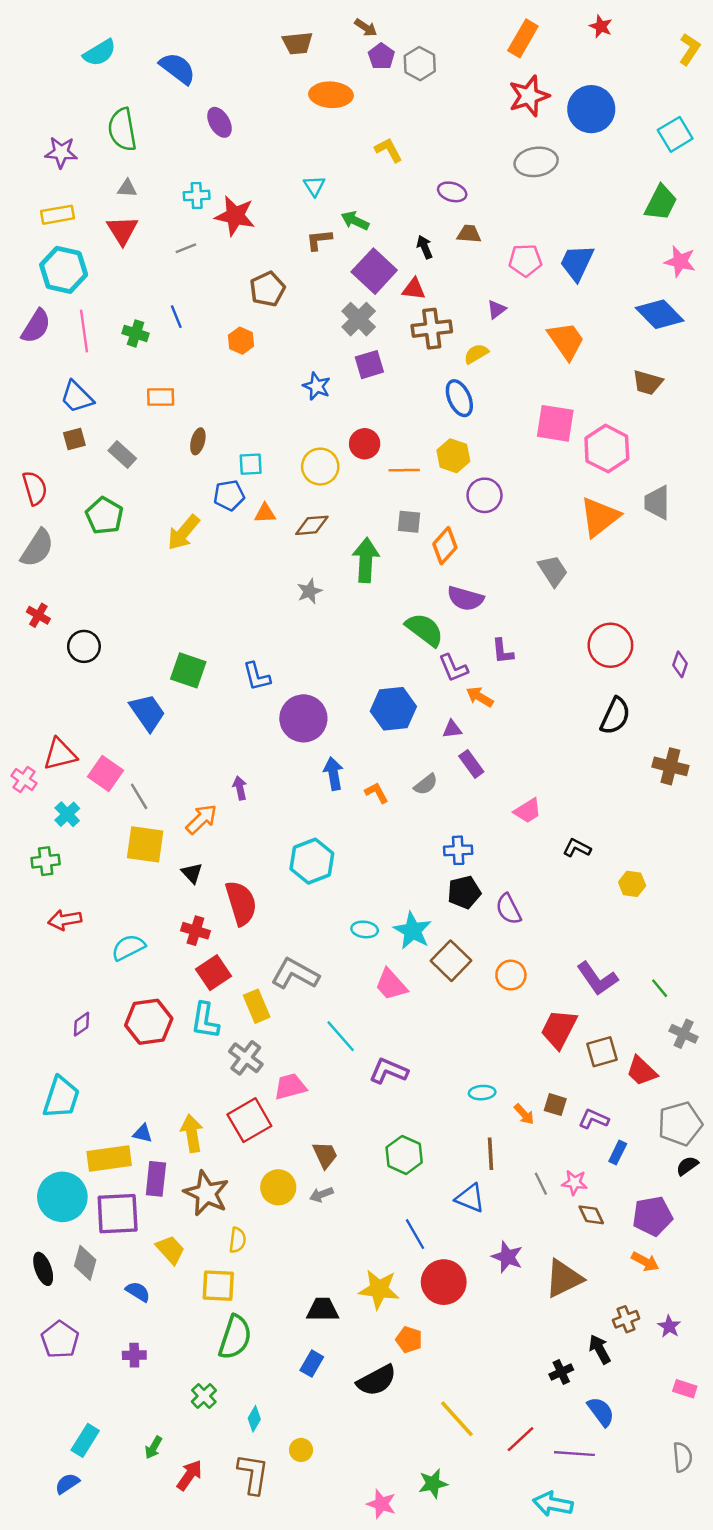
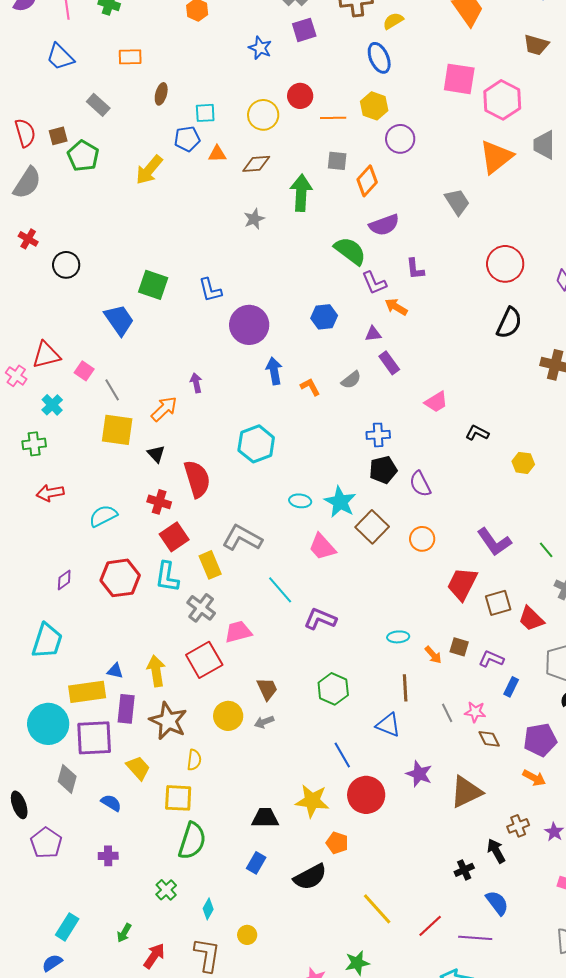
brown square: (74, 439) -> (58, 136), moved
purple semicircle: (465, 598) -> (384, 225), turned -36
blue hexagon: (393, 709) -> (324, 317), size x0.7
pink square: (106, 774) -> (84, 371), size x0.7
black ellipse: (43, 1269) -> (19, 805), moved

